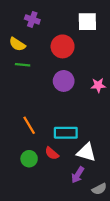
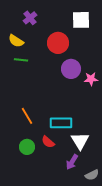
purple cross: (32, 19) -> (30, 18), turned 32
purple circle: (64, 81) -> (71, 69), moved
white triangle: (86, 152) -> (80, 141), turned 42

